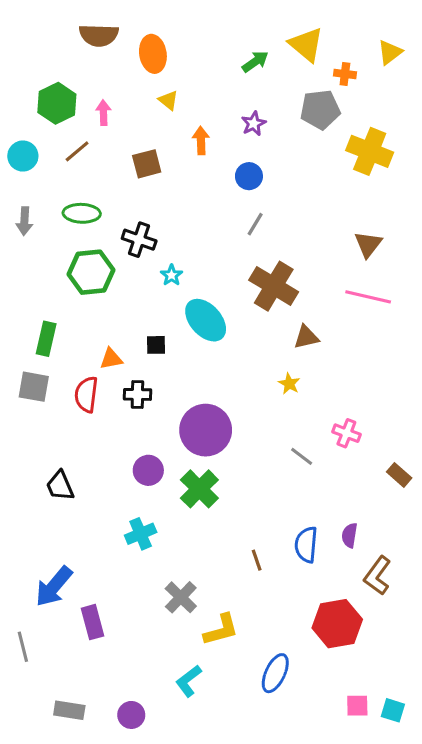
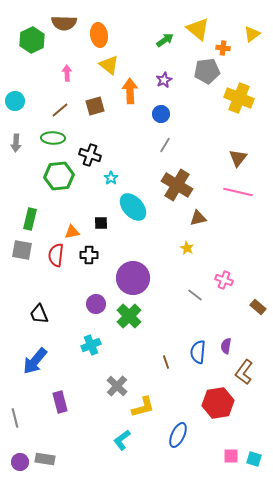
yellow triangle: (168, 100) -> (109, 65), size x1.5
green hexagon: (57, 103) -> (32, 40), moved
orange arrow: (201, 141) -> (130, 91), size x1.4
brown line: (77, 151) -> (60, 110), moved
blue arrow: (54, 586) -> (35, 361), moved
purple circle: (131, 715) -> (20, 462), moved

